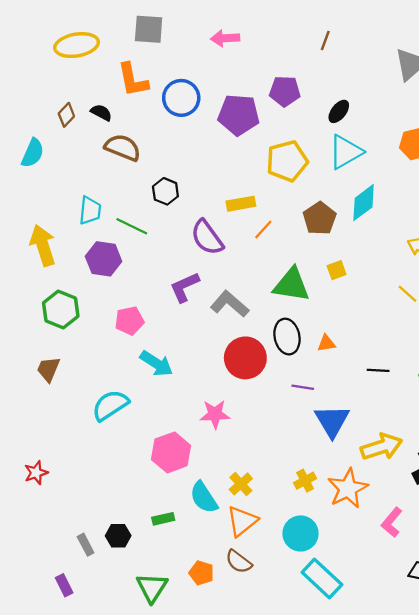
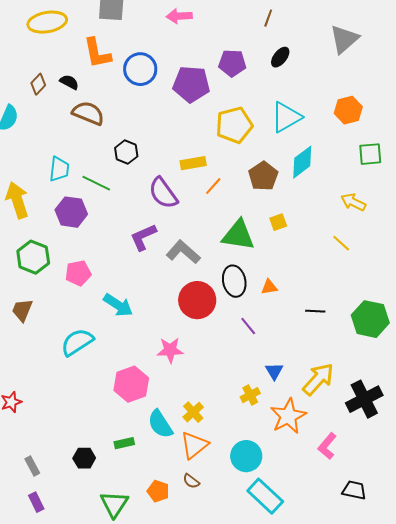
black ellipse: (339, 111) -> (280, 57), moved
pink pentagon: (129, 321) -> (78, 273), moved
purple line: (303, 387) -> (248, 326), turned 42
blue triangle: (332, 421) -> (274, 371), moved, size x0.6
yellow arrow: (382, 447) -> (318, 379), turned -30
yellow cross: (305, 481) -> (250, 395), moved
gray rectangle: (86, 545) -> (32, 466), moved
brown semicircle: (239, 562) -> (191, 481), size x0.7

